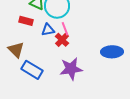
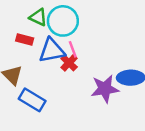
blue triangle: (48, 30) -> (52, 51), size x1.6
purple star: (71, 69) -> (105, 89), moved

